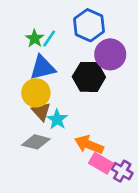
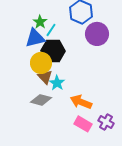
cyan line: (49, 38) -> (51, 30), moved
blue triangle: (43, 68) -> (35, 38), moved
black hexagon: (89, 77) -> (53, 51), moved
pink rectangle: (101, 163) -> (83, 124), moved

